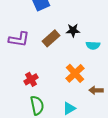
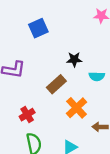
brown rectangle: (51, 38) -> (56, 84), moved

